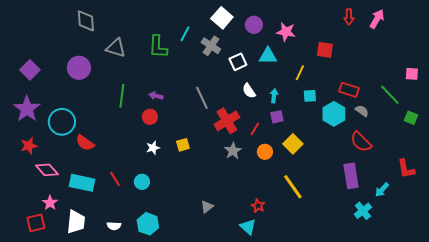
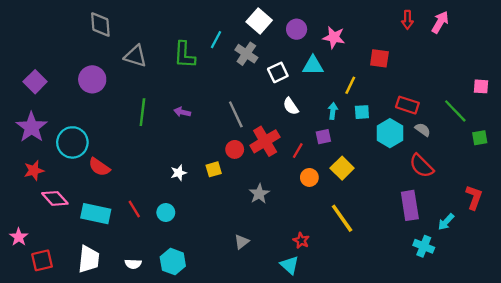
cyan arrow: (274, 96) -> (333, 111), moved
red circle: (150, 117) -> (235, 149), moved
green square: (411, 118) -> (480, 138), turned -32
gray star: (233, 151) -> (259, 194), moved
red L-shape: (406, 169) -> (474, 197), turned -150
pink star: (50, 203) -> (19, 237), moved
cyan cross: (363, 211) -> (424, 246), turned -30

